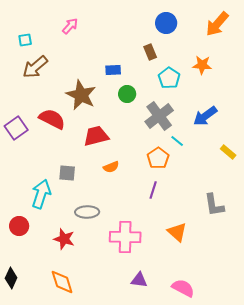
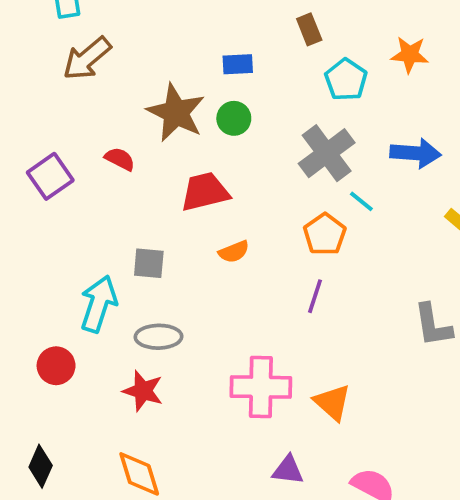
green circle: (127, 94) -> (234, 118), moved
blue arrow: (205, 116) -> (416, 153), turned -140
red semicircle: (52, 119) -> (120, 159), size x0.6
gray ellipse: (87, 212) -> (158, 337), moved
orange triangle: (177, 232) -> (332, 402), moved

